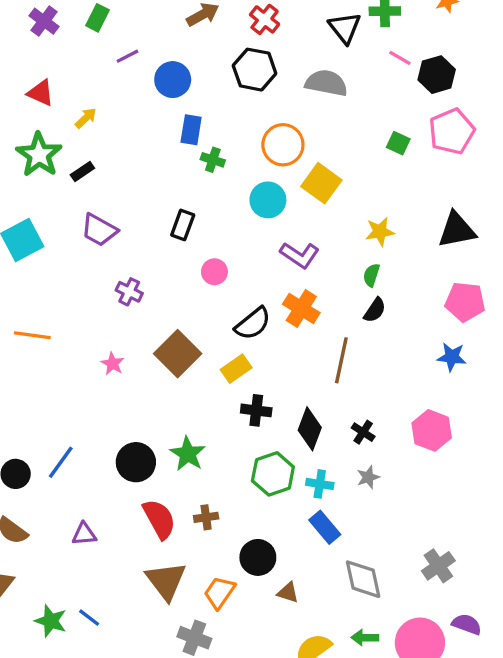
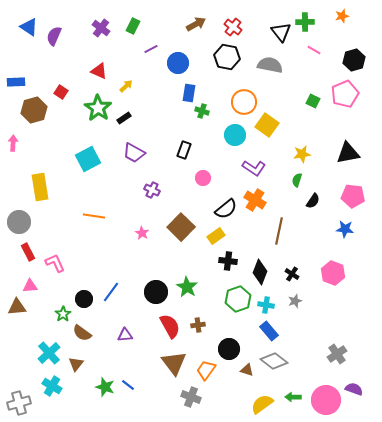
black hexagon: (437, 75) -> (354, 60), moved
black semicircle: (375, 310) -> (313, 201), moved
gray diamond: (363, 579) -> (274, 361), moved, turned -40

